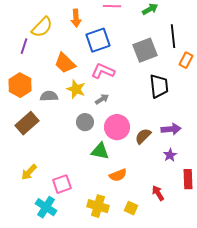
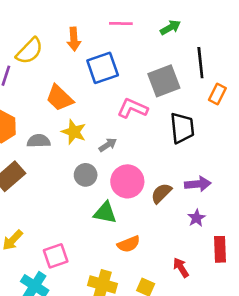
pink L-shape: (103, 71) -> (133, 108), moved

